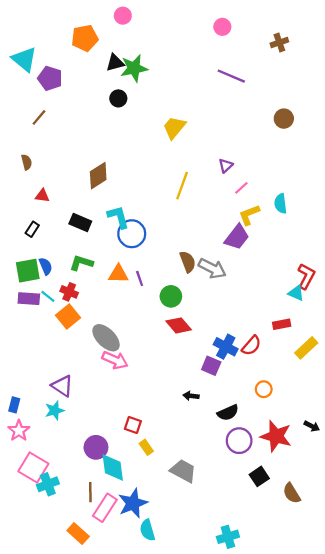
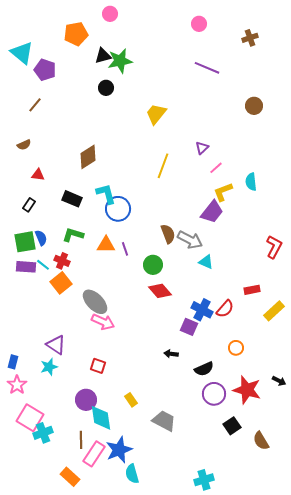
brown semicircle: (27, 162) -> (24, 145), turned 80
cyan triangle: (296, 293) -> (206, 262), moved
red square: (133, 425) -> (98, 366), moved

